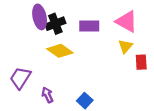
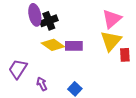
pink triangle: (127, 21) -> (112, 19), turned 50
purple rectangle: (89, 26) -> (74, 46), moved
yellow triangle: (125, 46) -> (111, 41), size x1.6

